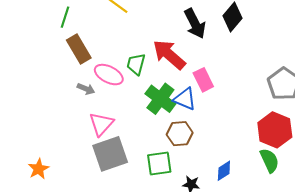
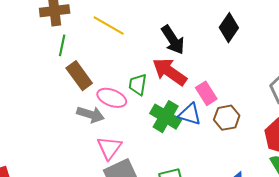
black arrow: (195, 24) -> (173, 40), moved
gray arrow: (86, 89) -> (91, 114), size x1.5
brown hexagon: (180, 134) -> (227, 118), moved

